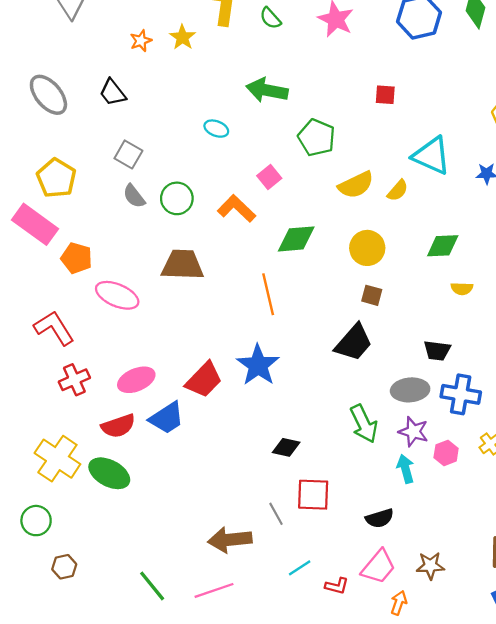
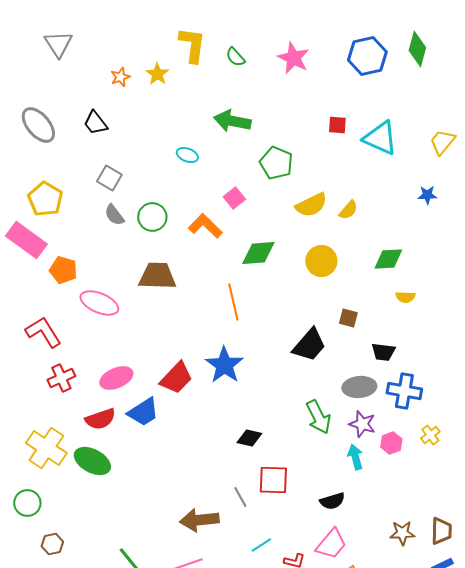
cyan triangle: (431, 156) -> (380, 138), moved
brown square: (372, 295) -> (348, 318), moved
brown star: (430, 566) -> (402, 533), moved

